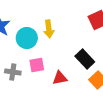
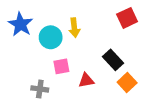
gray cross: (13, 72) -> (40, 89), moved

